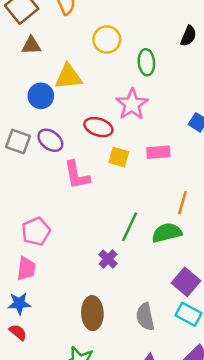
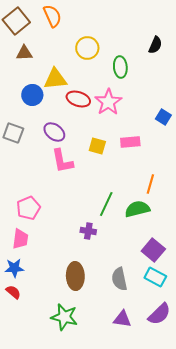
red ellipse: (98, 127) -> (78, 99), moved
purple ellipse: (50, 140) -> (54, 132), moved
purple cross: (108, 259) -> (88, 231), turned -35

